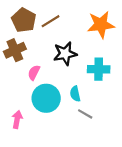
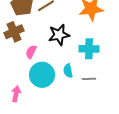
gray line: (85, 114) -> (89, 79), moved, turned -32

